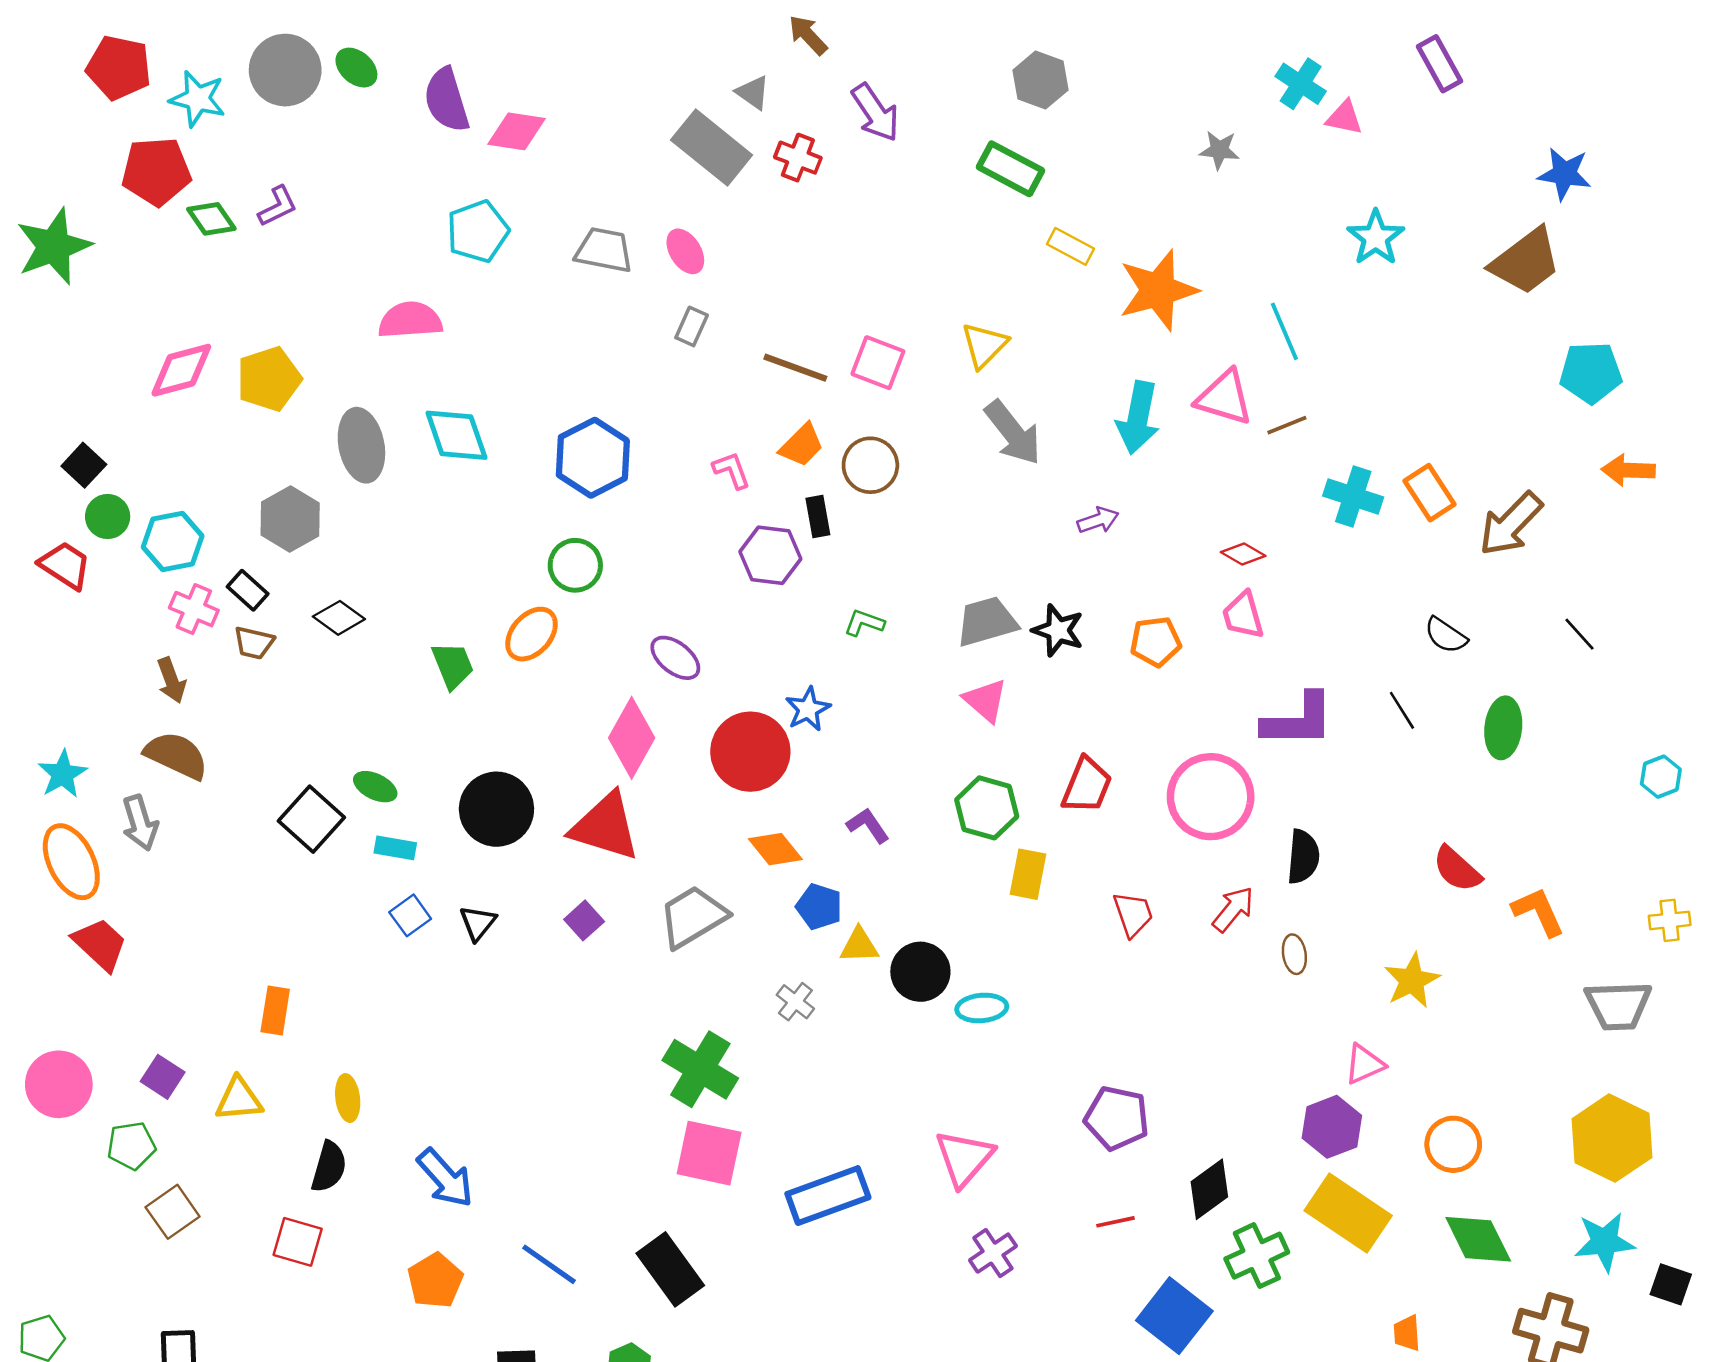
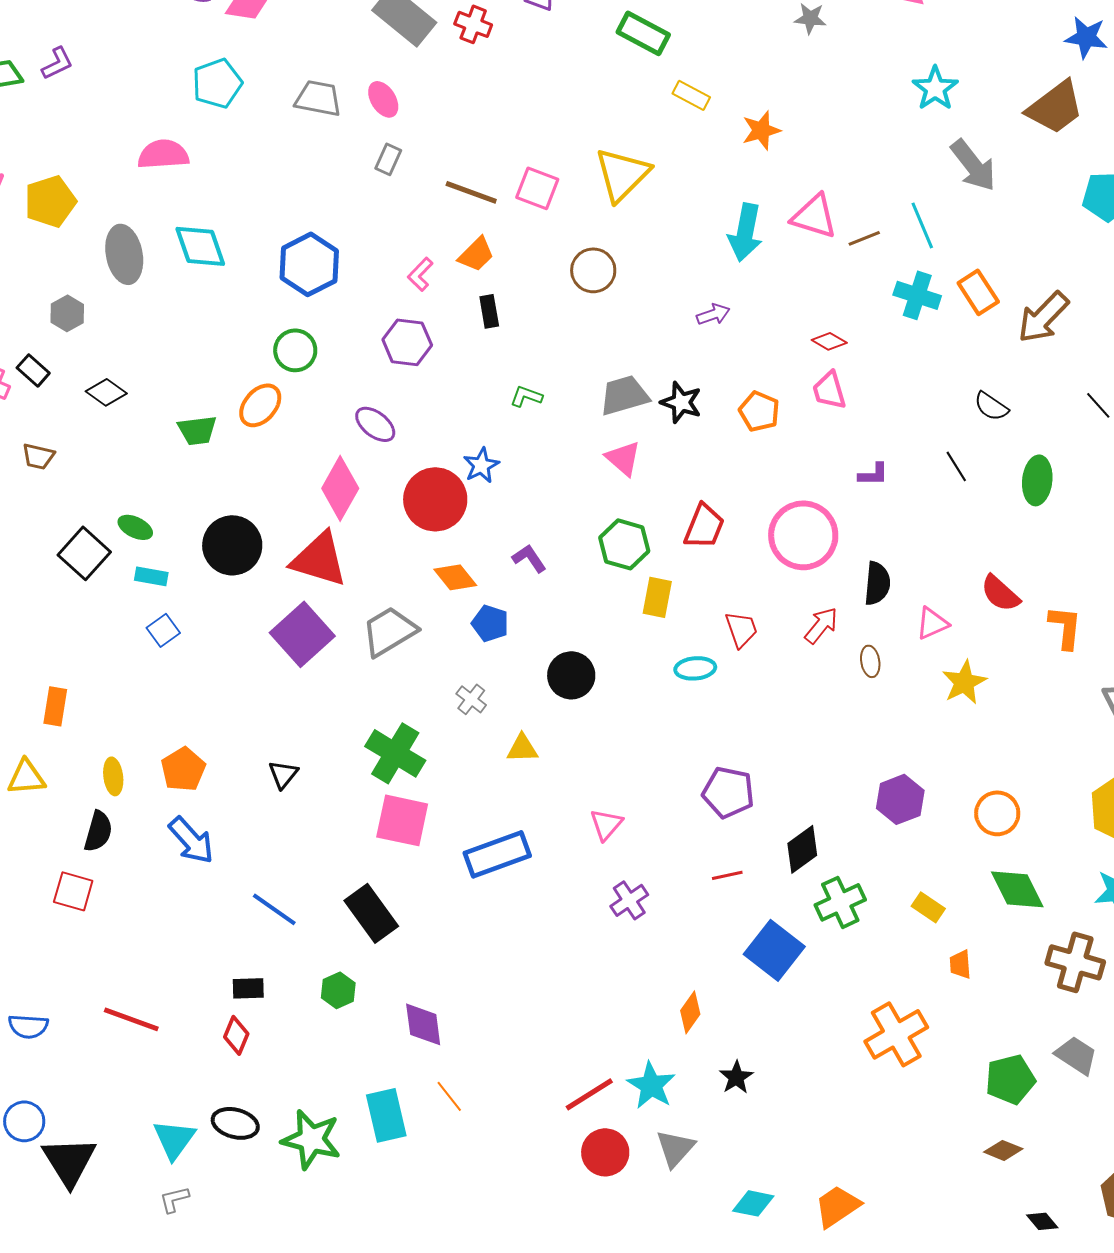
orange star: (1158, 290) -> (761, 130), size x0.6
cyan line: (1284, 331) -> (922, 225), moved
yellow triangle: (984, 345) -> (622, 174), size x1.5
gray arrow: (1013, 433) -> (973, 165), moved
brown circle: (870, 465) -> (593, 270), moved
pink L-shape: (732, 470) -> (420, 274), turned -116
gray hexagon: (290, 519) -> (67, 313), size x0.7
purple hexagon: (770, 555) -> (407, 342), moved
orange pentagon: (1156, 642) -> (759, 411), turned 30
brown trapezoid: (254, 643) -> (38, 456), moved
green trapezoid: (453, 665) -> (197, 430), turned 105
purple L-shape: (1298, 720) -> (873, 474), size x0.5
orange L-shape: (1538, 912) -> (1065, 627), turned 30
purple square: (584, 920) -> (302, 634), size x2.0
black triangle: (478, 923) -> (283, 774), moved
yellow triangle: (859, 945) -> (522, 748), moved
cyan ellipse: (982, 1008) -> (695, 668), moved
pink triangle: (1364, 1064) -> (932, 623), moved
pink triangle: (964, 1158) -> (606, 824), size x0.7
yellow rectangle: (1348, 1213) -> (928, 907), moved, size x0.5
orange pentagon: (435, 1281) -> (183, 769), moved

